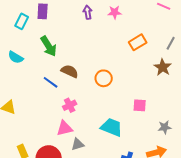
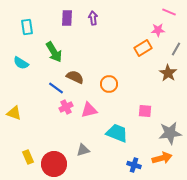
purple rectangle: (43, 11) -> (67, 18), moved
pink star: (115, 12) -> (158, 30), moved
cyan rectangle: (22, 21) -> (27, 27), turned -35
pink cross: (70, 105) -> (66, 107), moved
gray star: (165, 127) -> (170, 133), size x1.6
pink triangle: (65, 128) -> (89, 110), moved

